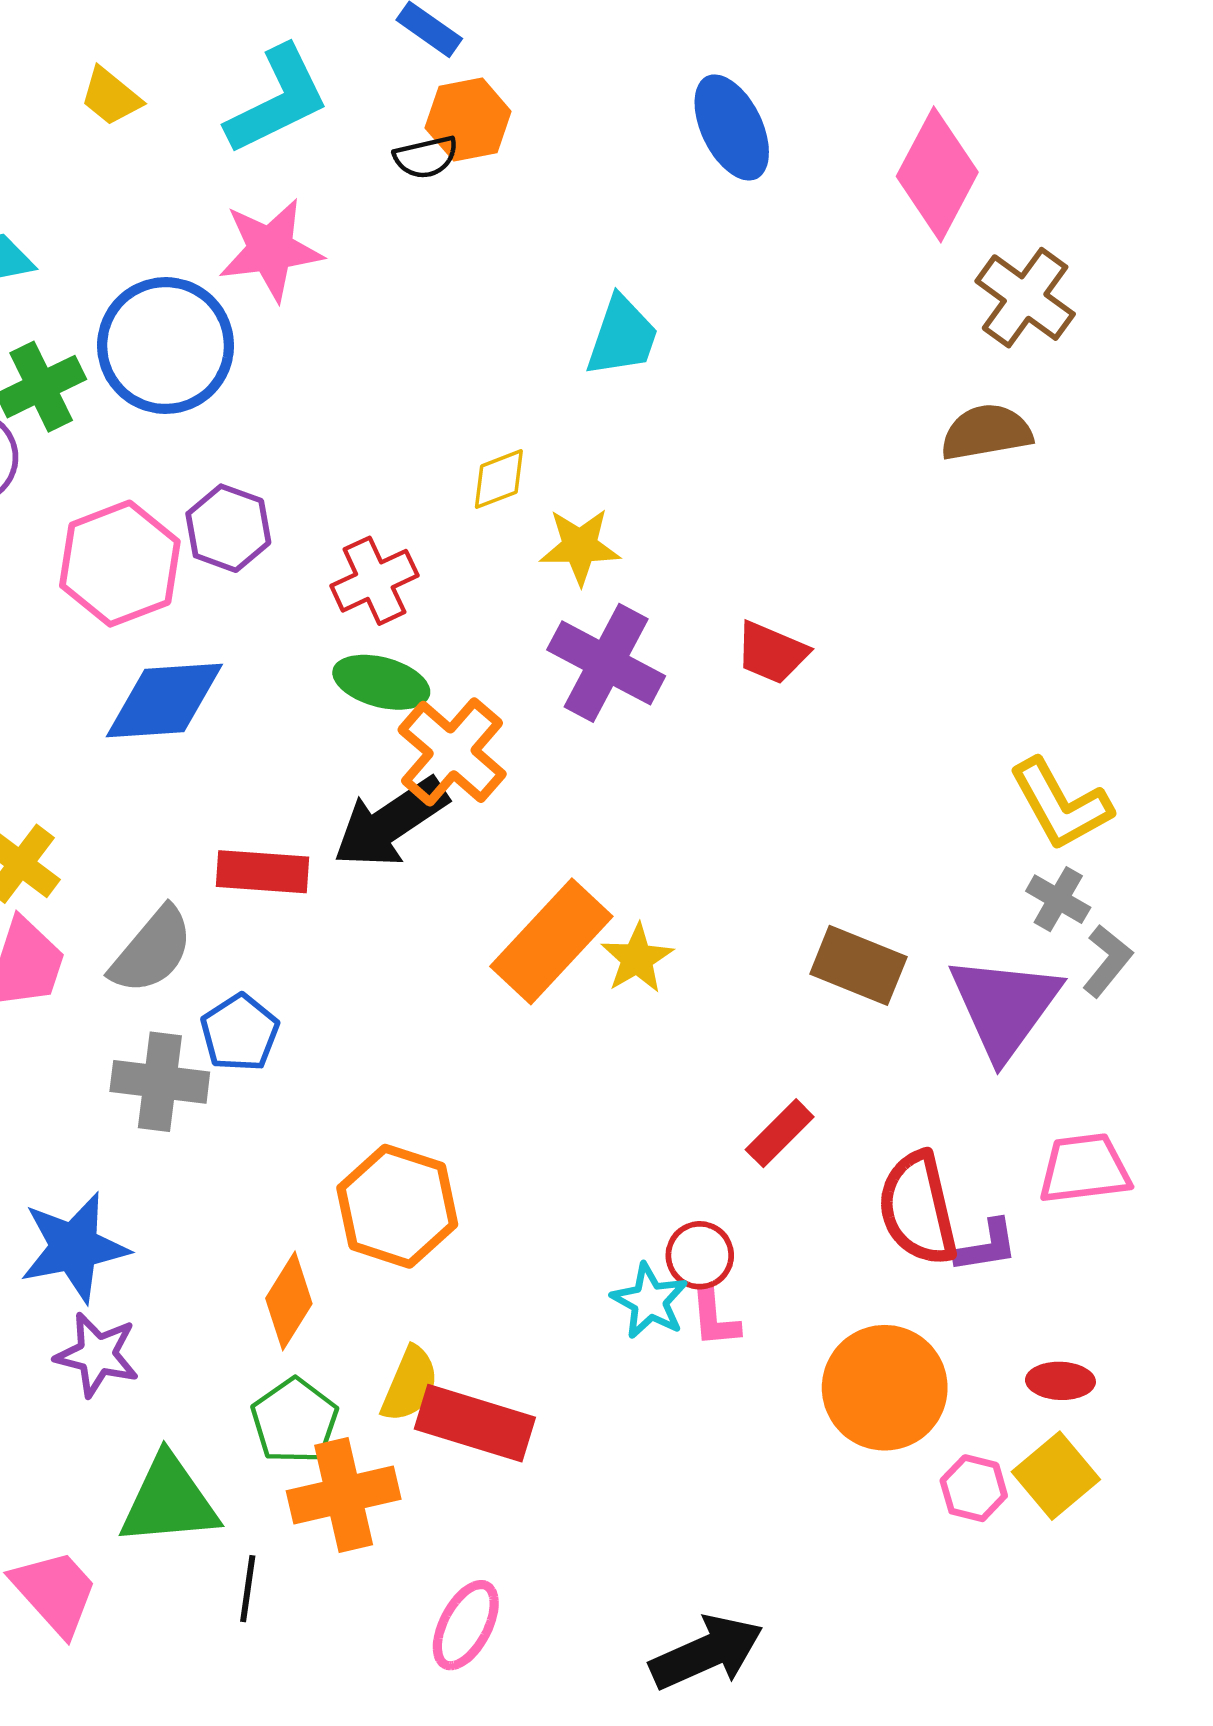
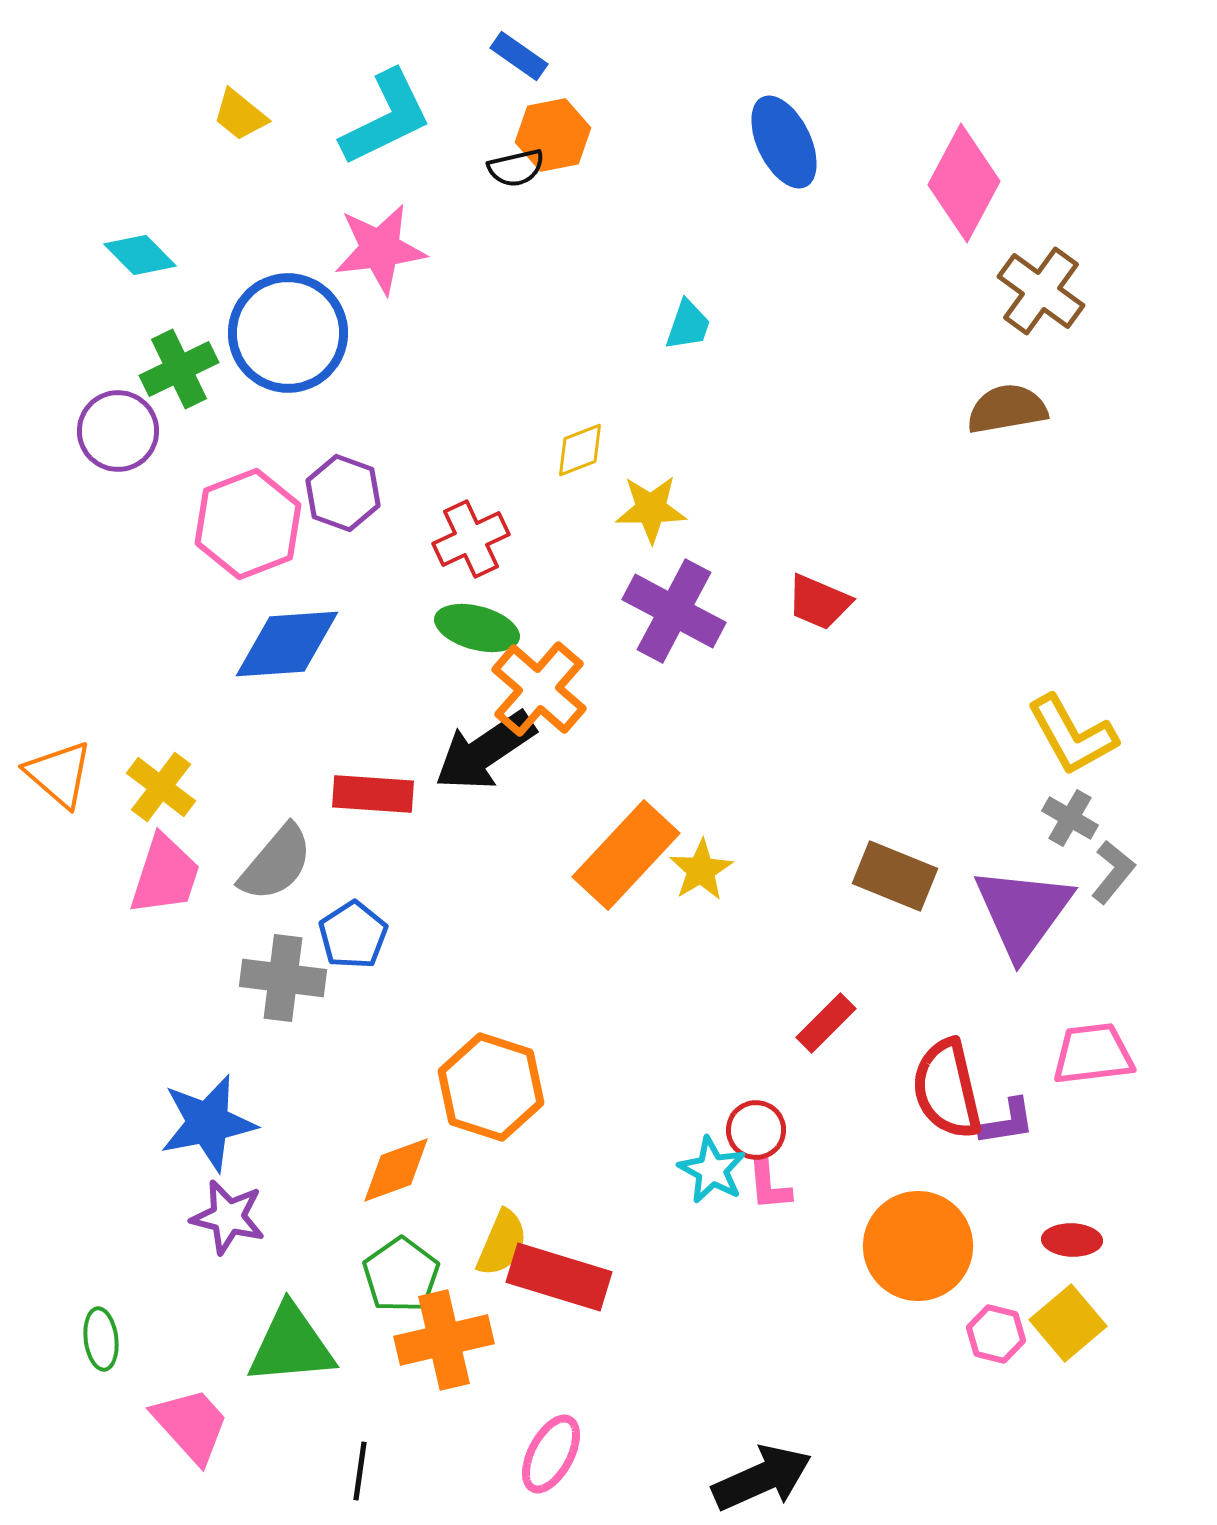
cyan trapezoid: (622, 336) -> (688, 325), size x0.7
orange diamond: (289, 1301) -> (396, 1170), turned 38
black line: (248, 1589) -> (360, 1471), moved

